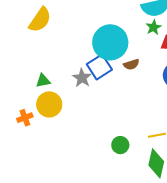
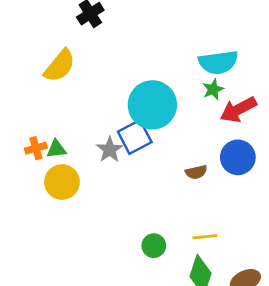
brown semicircle: (131, 64) -> (196, 172), moved
orange cross: (25, 118) -> (36, 148), moved

